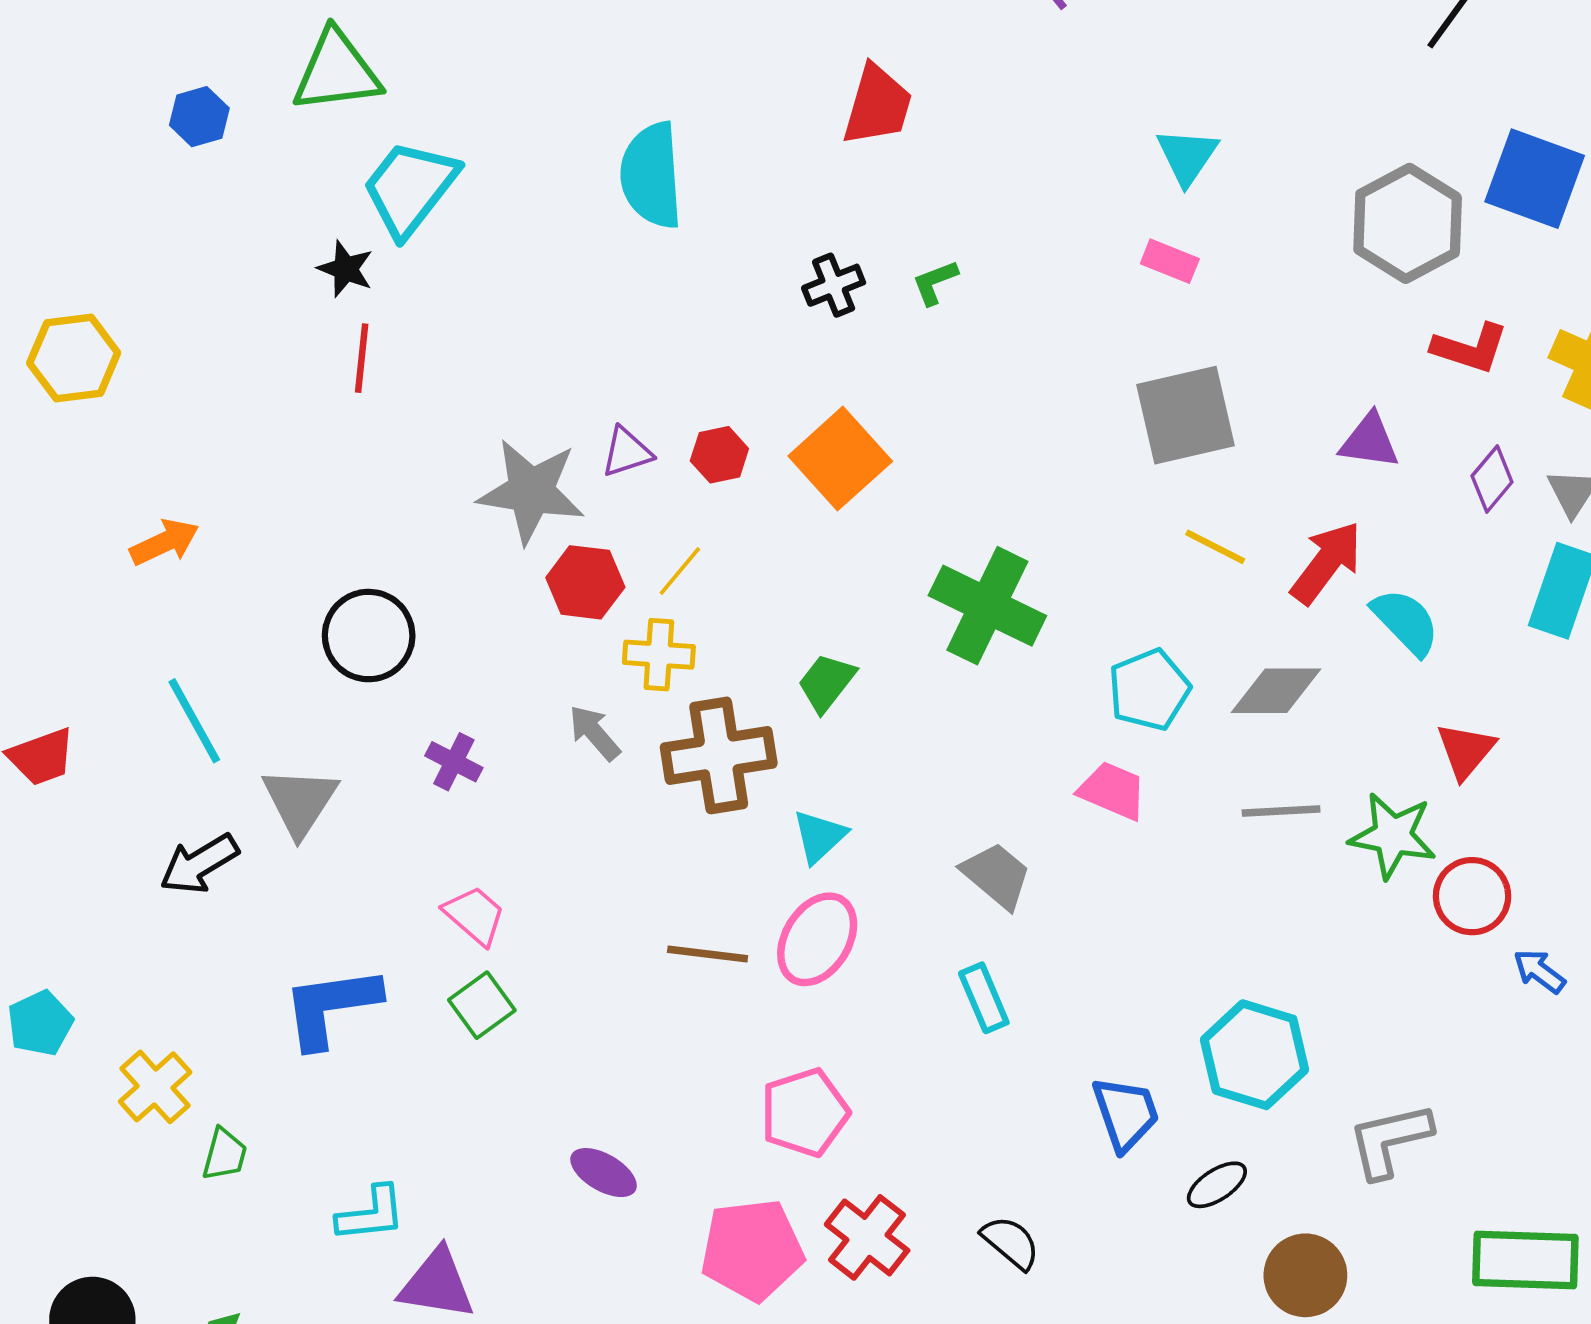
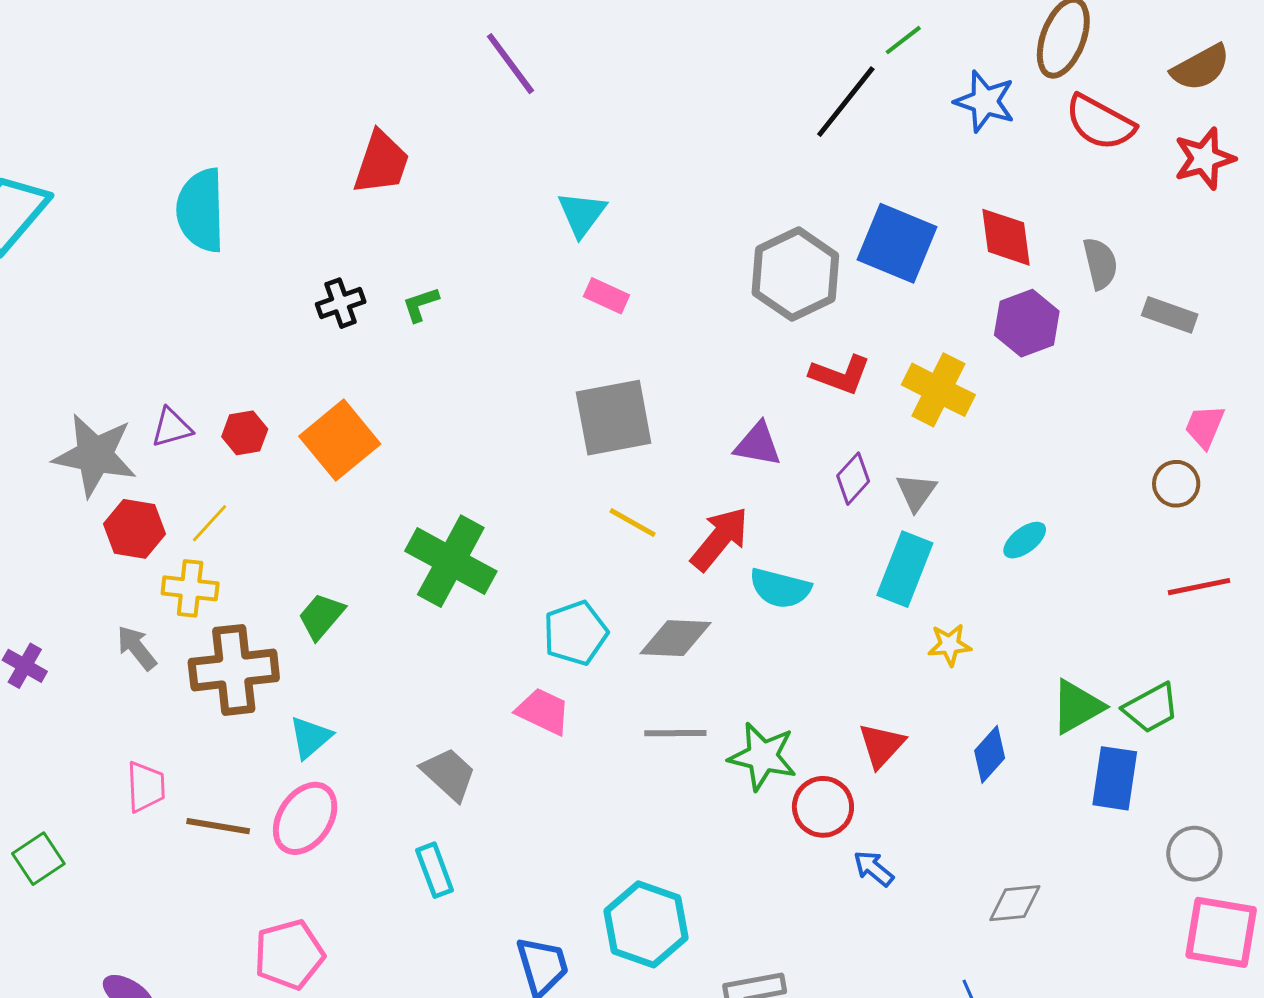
cyan triangle: (1187, 156) -> (582, 214), moved
cyan semicircle: (1406, 622) -> (780, 588), turned 146
red triangle: (1466, 751) -> (881, 745), moved
pink trapezoid: (475, 915) -> (146, 787), moved, turned 44

